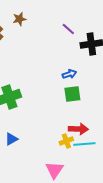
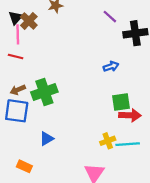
green square: (72, 94) -> (121, 102), moved
red arrow: (78, 129) -> (130, 115), moved

